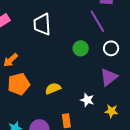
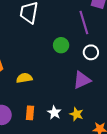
white star: (87, 100) -> (54, 113), moved

